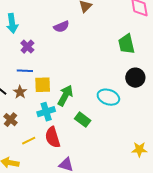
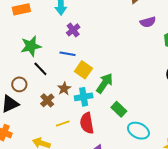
purple semicircle: (61, 27) -> (148, 22), moved
yellow square: (43, 85) -> (83, 70), turned 30
brown star: (20, 92) -> (64, 89), moved
cyan ellipse: (108, 97) -> (138, 131), moved

